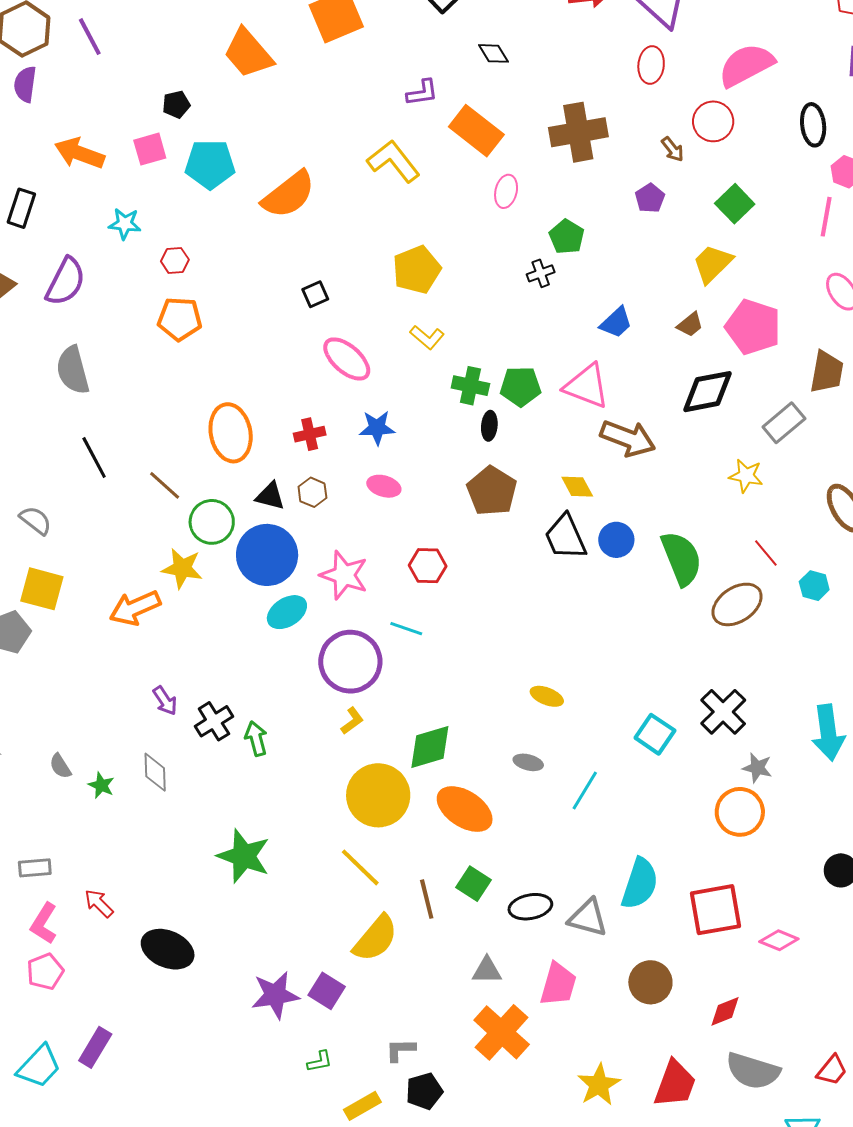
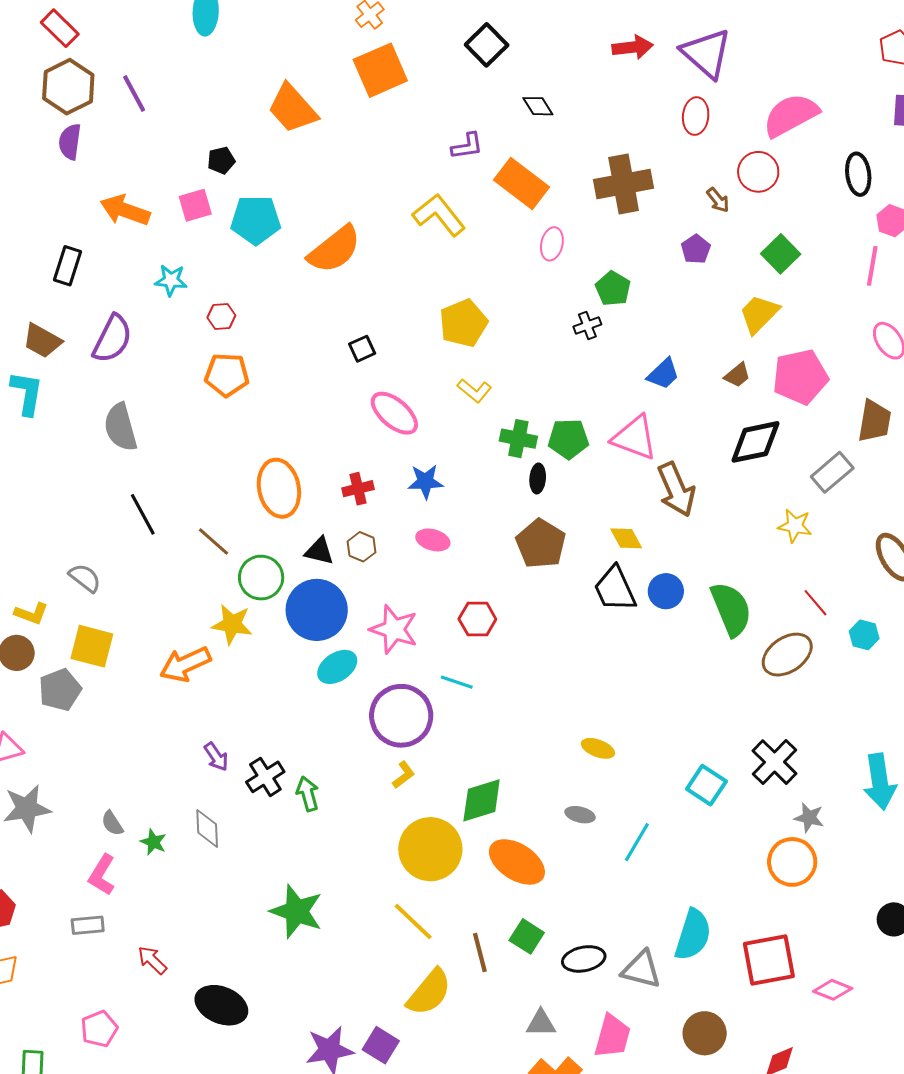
pink pentagon: (753, 327) -> (800, 377), turned -30
brown arrow: (628, 438) -> (676, 490), turned 46
pink L-shape: (44, 923) -> (102, 875), moved

